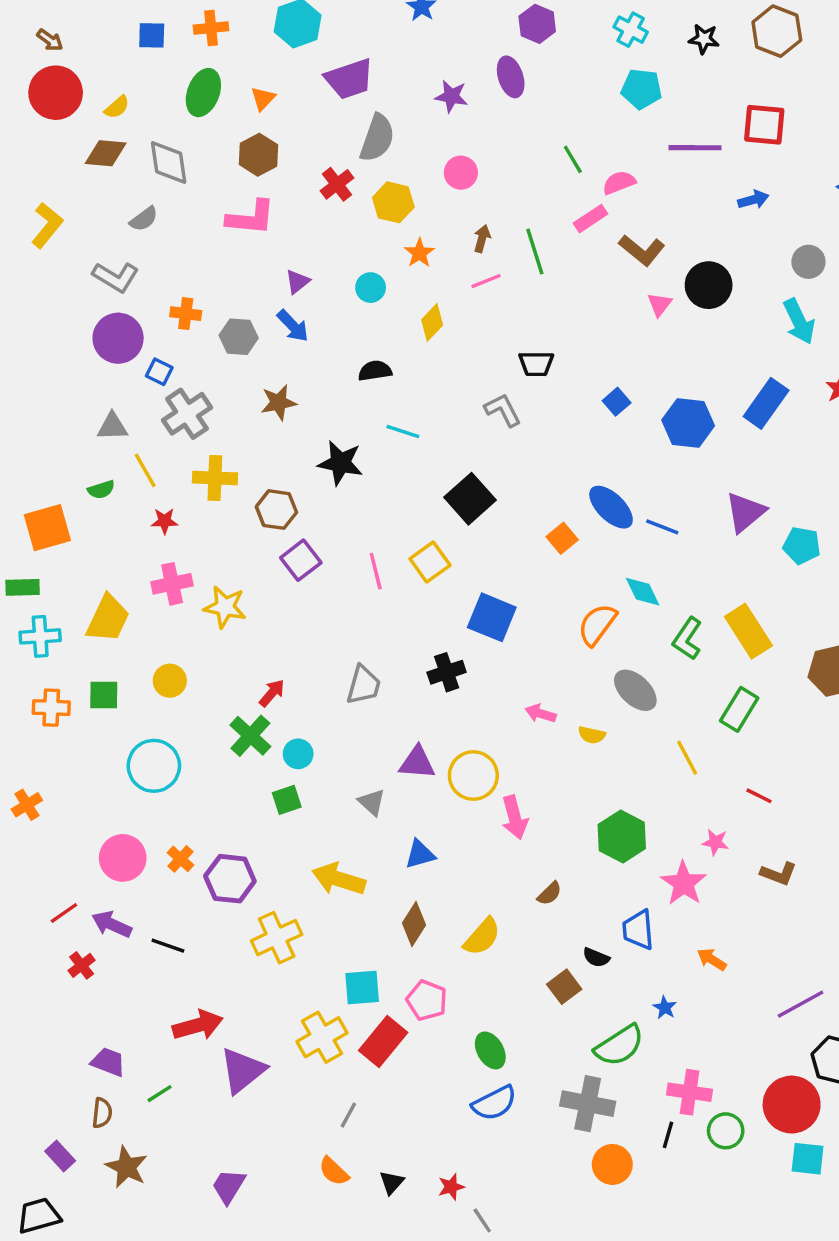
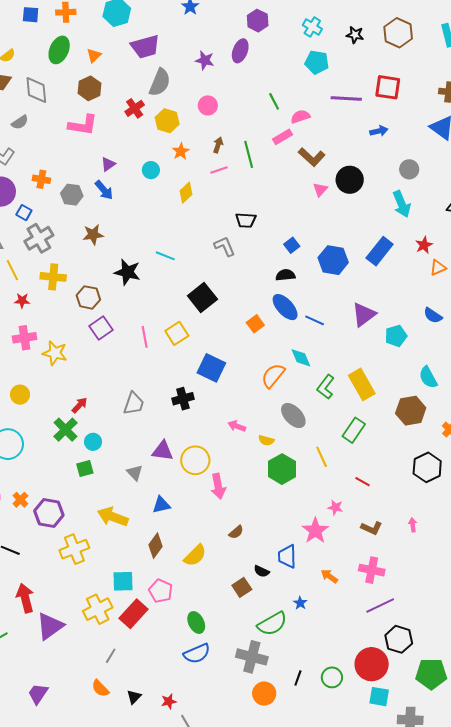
purple ellipse: (511, 77) -> (240, 51), turned 35
black semicircle: (375, 371) -> (285, 275), moved
cyan pentagon: (802, 546) -> (396, 336), turned -30
green hexagon: (622, 837) -> (282, 469), moved
red arrow: (198, 1025) -> (25, 598), turned -92
pink cross: (690, 1092) -> (372, 570), moved

